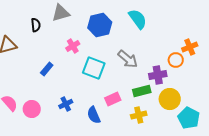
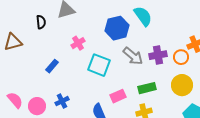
blue hexagon: (100, 25) -> (117, 28), moved
purple cross: (158, 75) -> (158, 55), moved
yellow circle: (170, 99) -> (182, 85), moved
blue cross: (66, 104) -> (62, 101), moved

